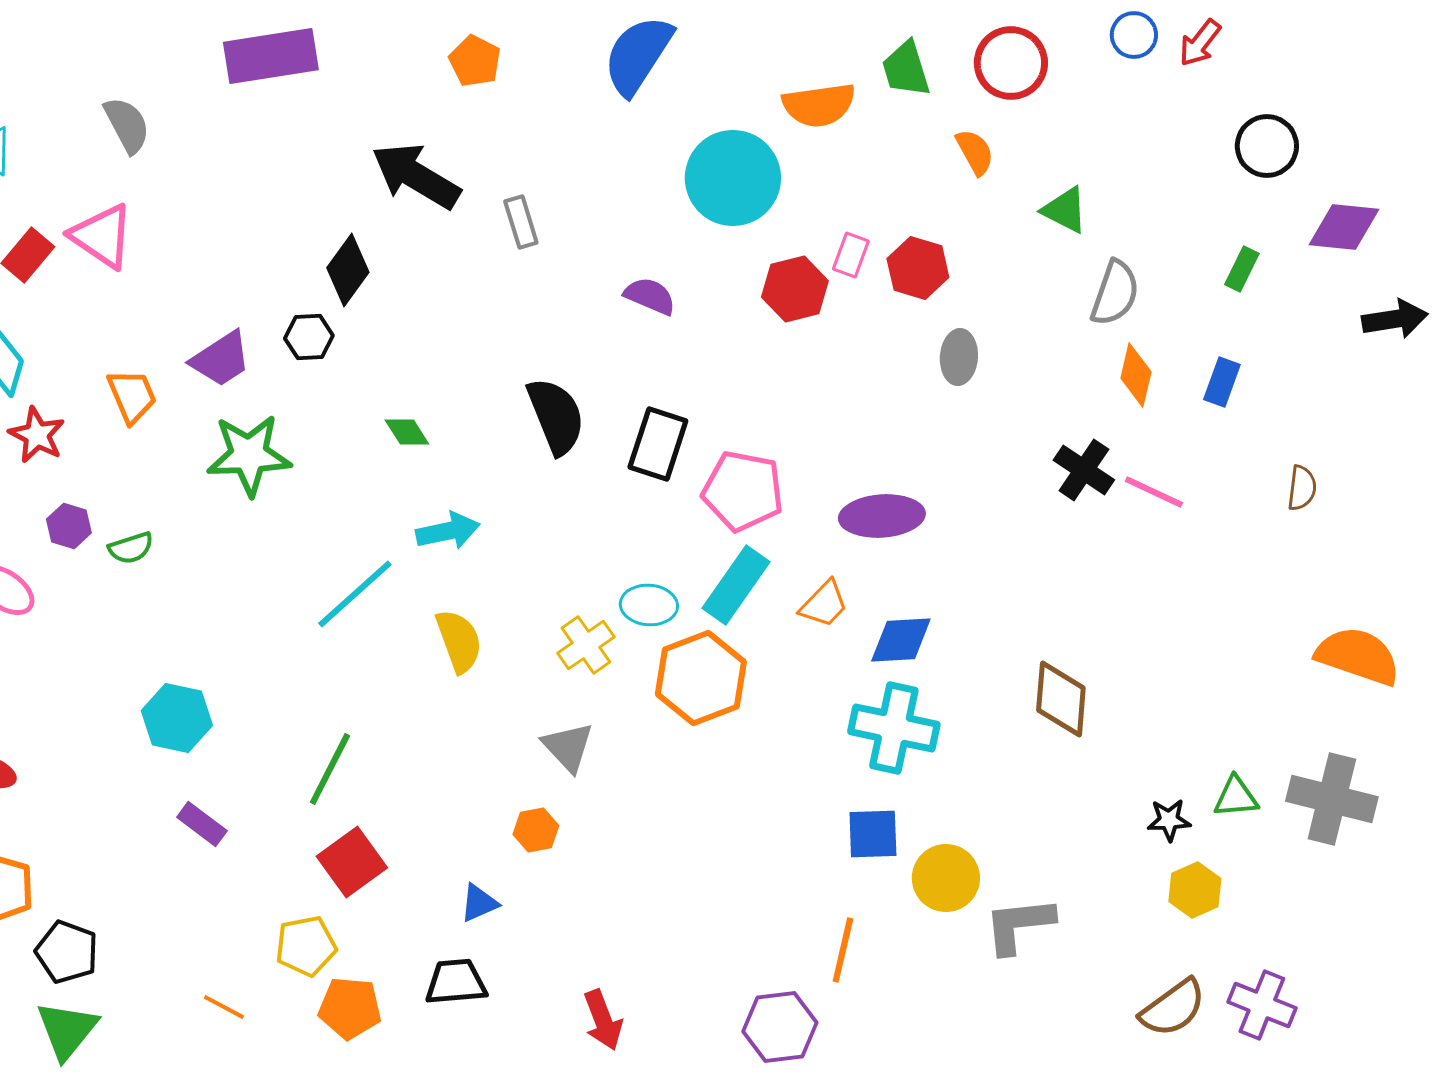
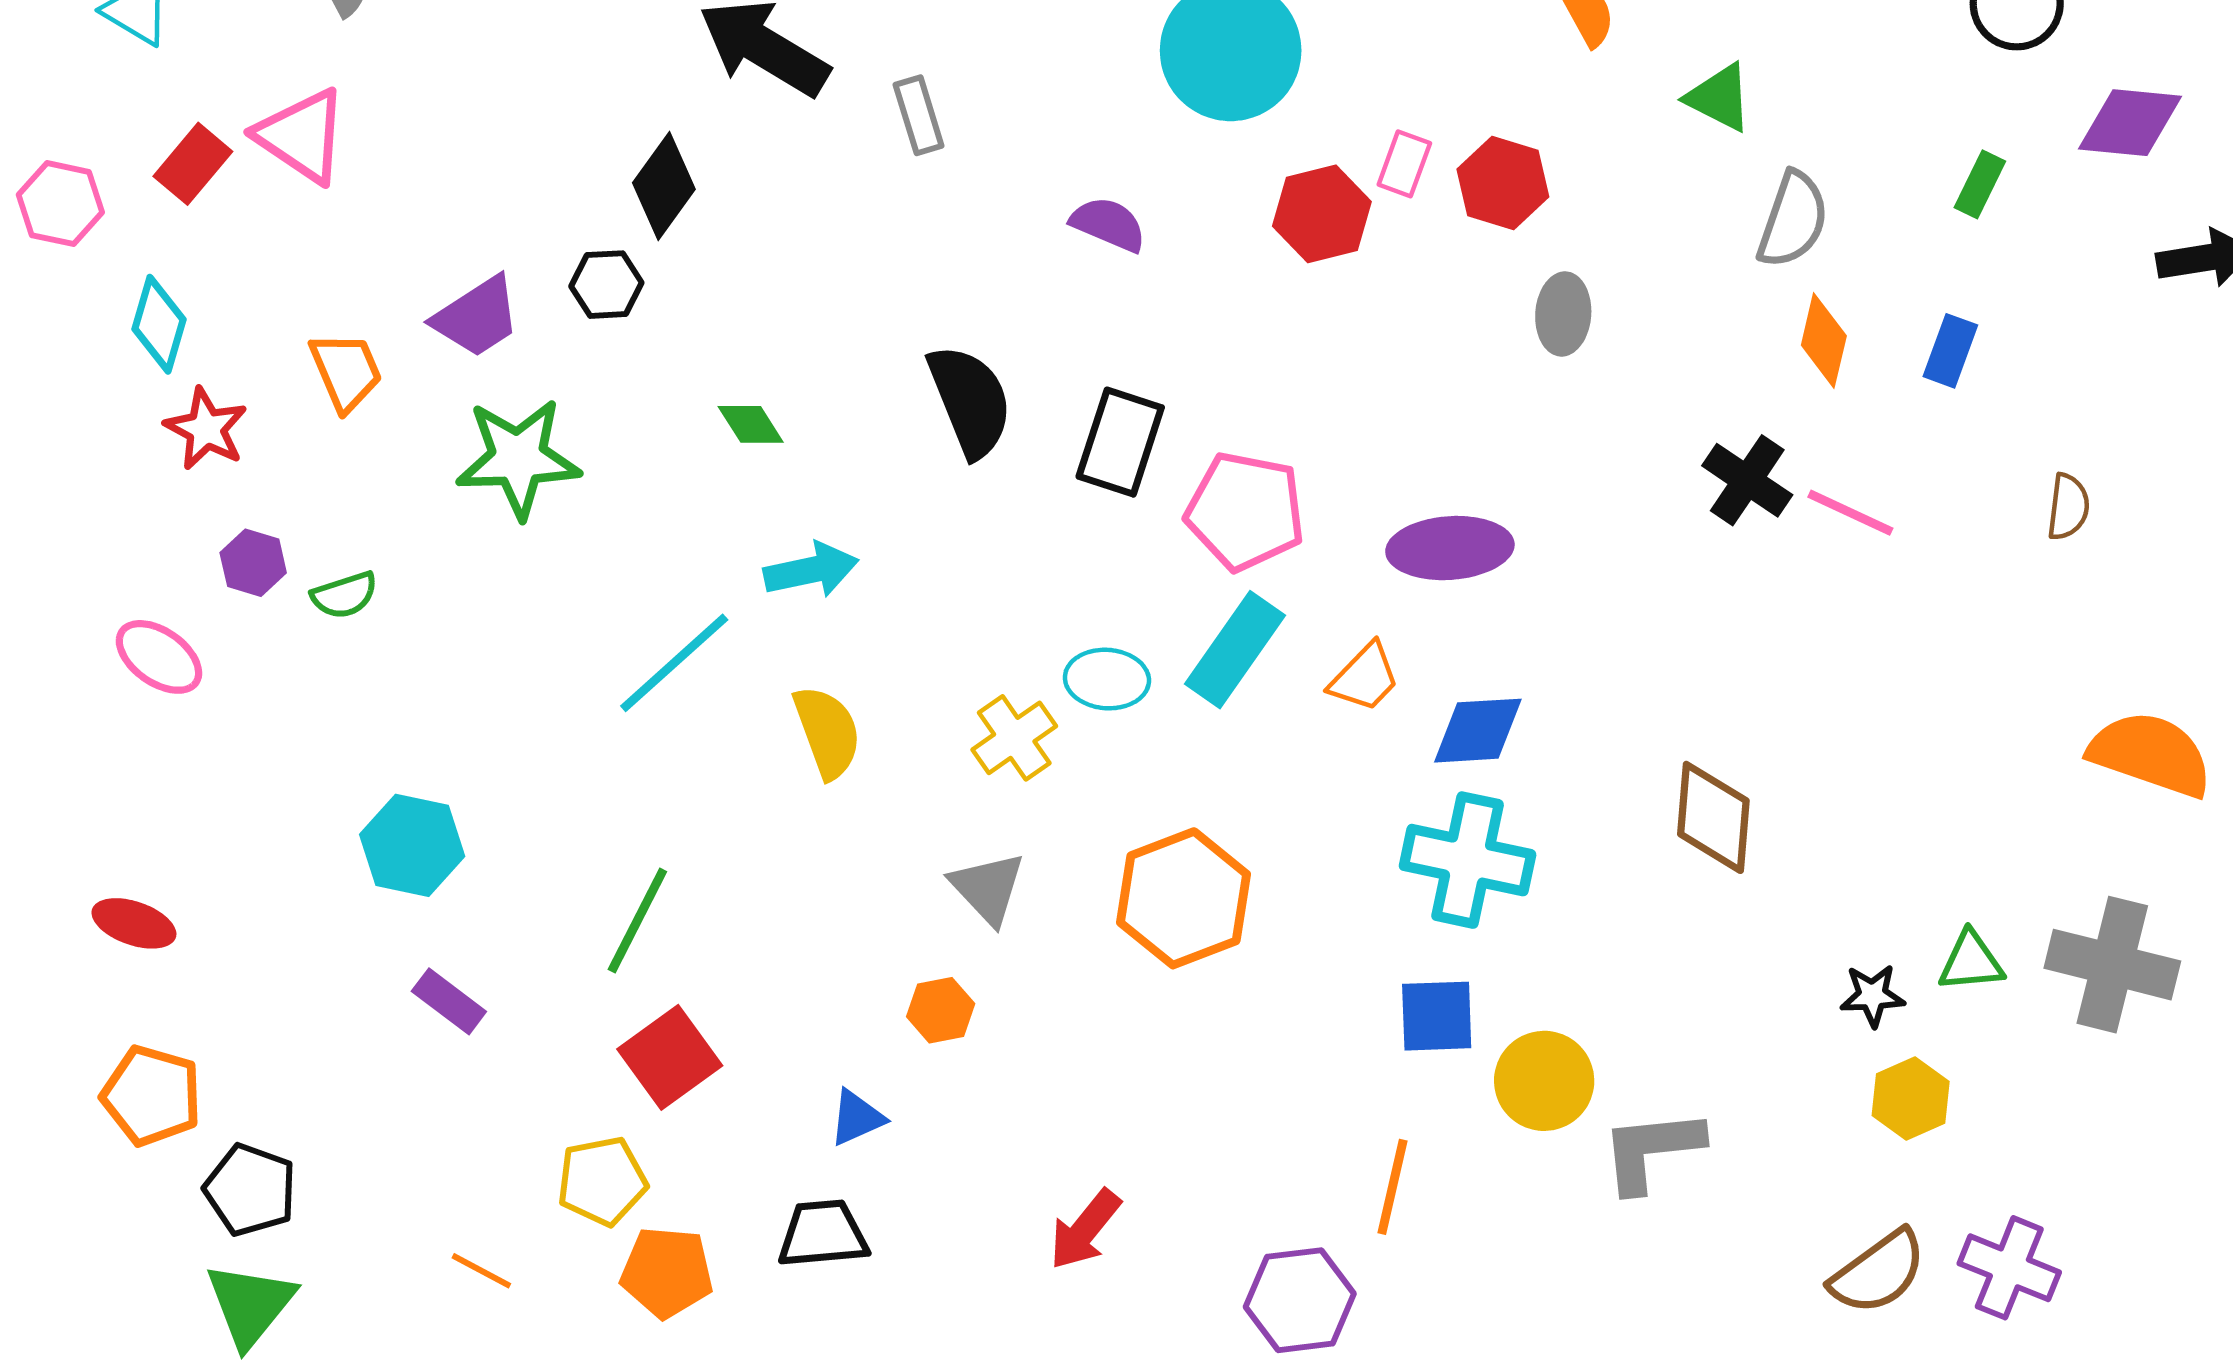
orange hexagon: (701, 678) -> (1183, 898), moved
red arrow: (603, 1020) -> (1085, 1230), moved, turned 60

